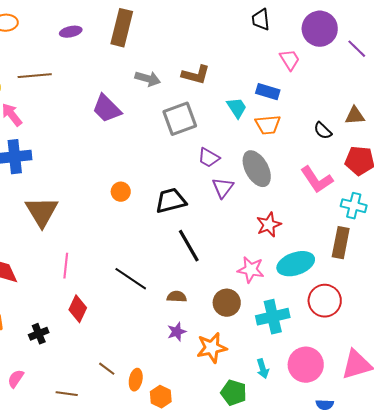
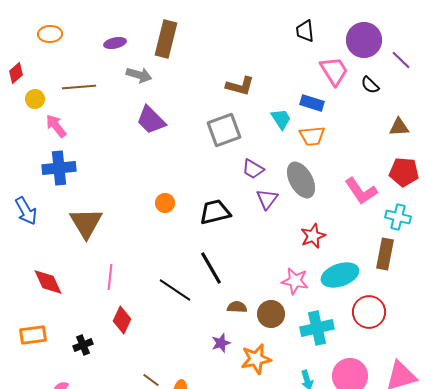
pink trapezoid: (290, 60) -> (334, 71), size x1.4
gray arrow: (148, 79) -> (139, 75), moved
black semicircle: (323, 131) -> (370, 85), moved
black line: (189, 246) -> (211, 268), moved
brown semicircle: (177, 297) -> (237, 307), moved

